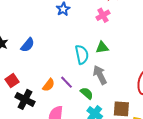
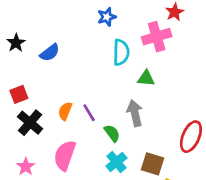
pink cross: (103, 15) -> (157, 37), size x1.5
cyan semicircle: (82, 55) -> (121, 52), moved
orange semicircle: (49, 85) -> (65, 111), turned 152

